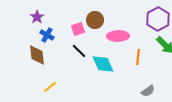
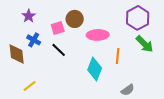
purple star: (37, 17) -> (29, 16), moved
blue cross: (47, 35) -> (34, 40), moved
cyan diamond: (103, 64) -> (95, 69), moved, turned 45

